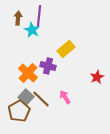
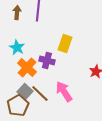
cyan star: (32, 30) -> (17, 47), moved
yellow rectangle: (66, 49) -> (65, 43), turned -30
pink arrow: (65, 97) -> (64, 91), size x1.5

